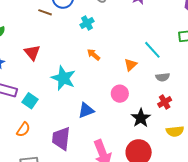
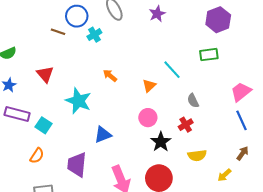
cyan cross: (87, 23) -> (94, 35), moved
gray semicircle: (163, 77) -> (193, 101), moved, turned 72
pink circle: (120, 94) -> (148, 118), moved

